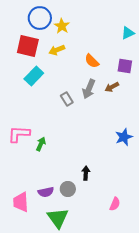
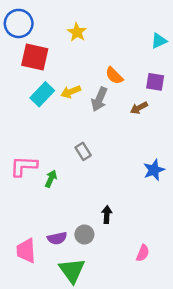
blue circle: (40, 18) -> (19, 23), moved
yellow arrow: (57, 50) -> (71, 92), moved
gray arrow: (89, 89) -> (99, 99), moved
gray rectangle: (67, 99) -> (83, 151), moved

